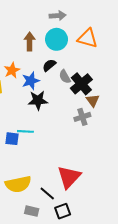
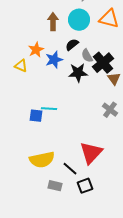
black star: (38, 100) -> (78, 73), moved
gray cross: (82, 117) -> (110, 110), moved, turned -35

